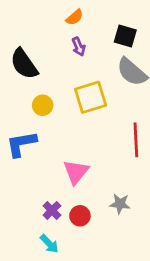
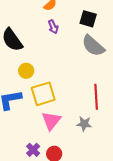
yellow square: (91, 97) -> (43, 94), moved
gray star: (120, 204) -> (84, 124), moved

